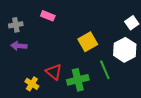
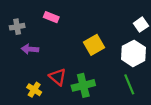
purple arrow: (19, 46) -> (30, 49), moved
green line: (105, 70) -> (129, 84), moved

